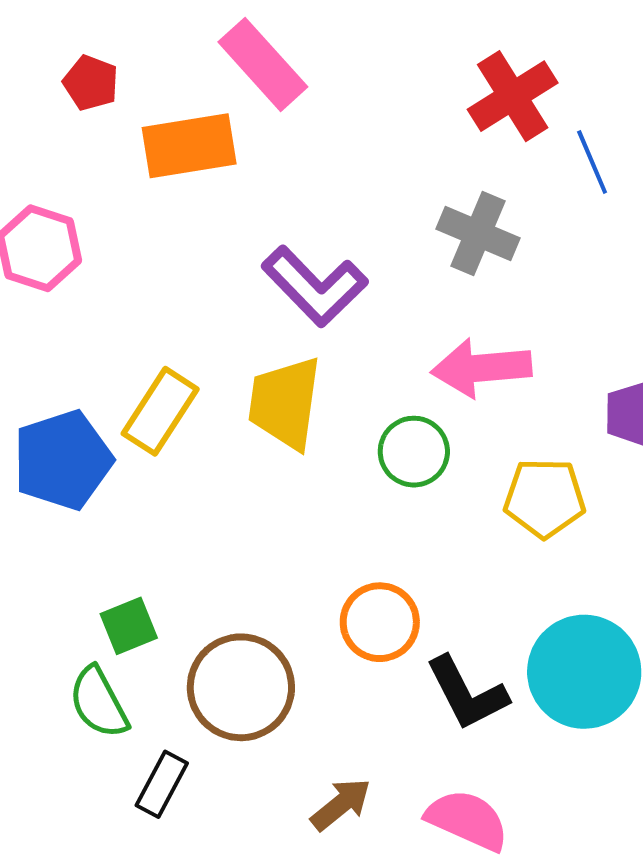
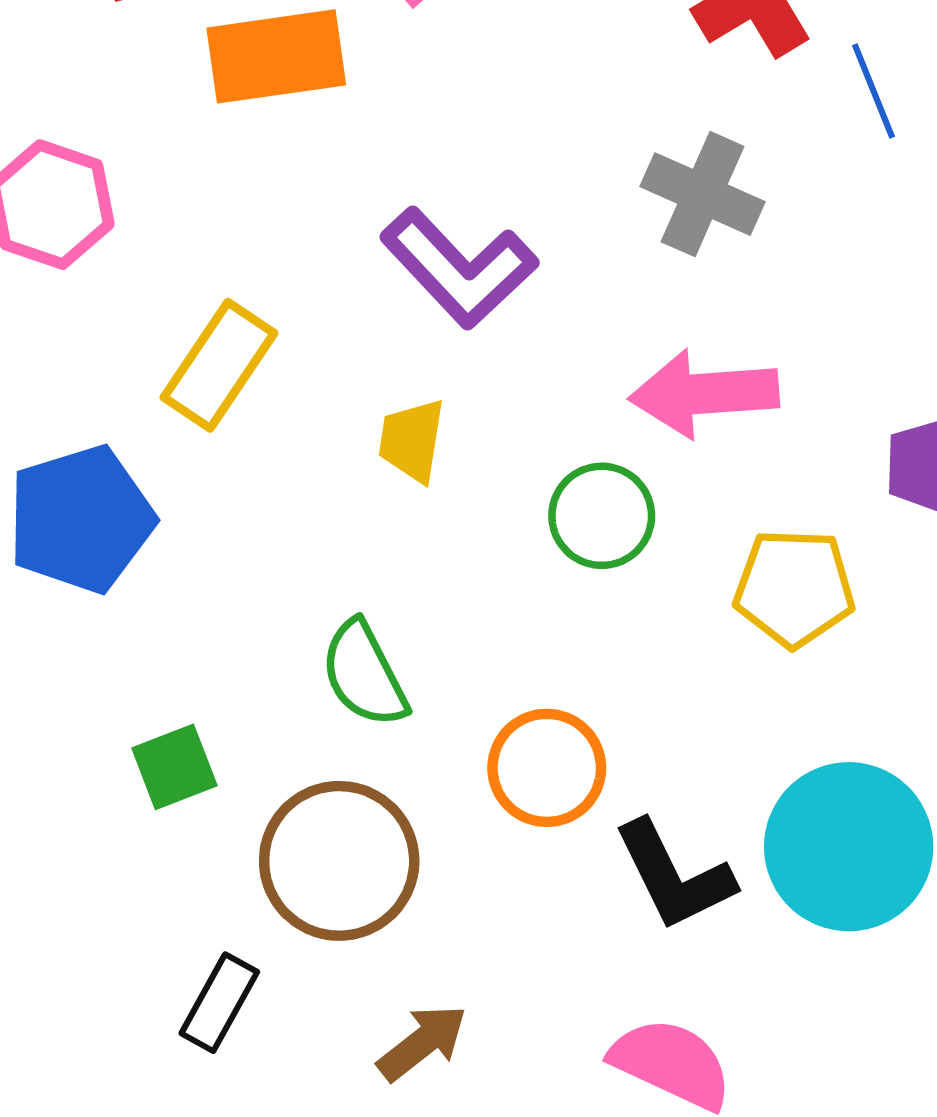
yellow trapezoid: (285, 403) -> (412, 440), size x0.6
yellow rectangle: (160, 411) -> (219, 365), moved
green semicircle: (99, 702) -> (364, 674), moved
brown arrow: (341, 804) -> (422, 1043), moved

